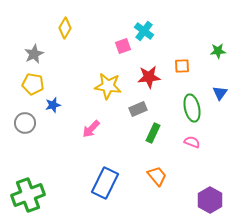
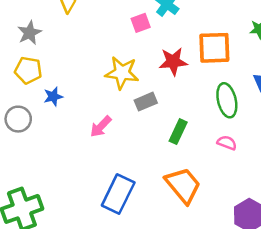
orange square: (182, 66) -> (214, 48), size x1.8
gray rectangle: (138, 109) -> (146, 102), moved
orange trapezoid: (157, 176) -> (183, 185), size x1.5

